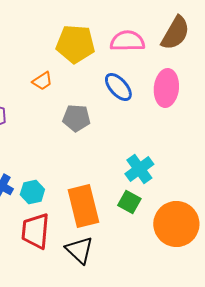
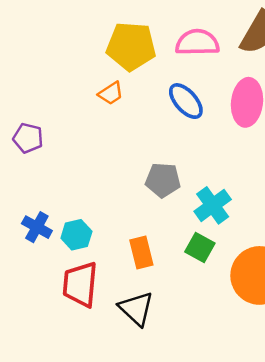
orange trapezoid: (42, 81) -> (111, 93), moved
gray pentagon: (76, 118) -> (163, 180), moved
orange rectangle: (83, 206) -> (141, 253), size x0.6

